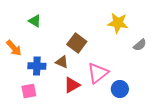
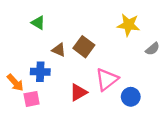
orange arrow: (14, 48) -> (15, 83), moved
brown triangle: (62, 62) -> (59, 50), moved

